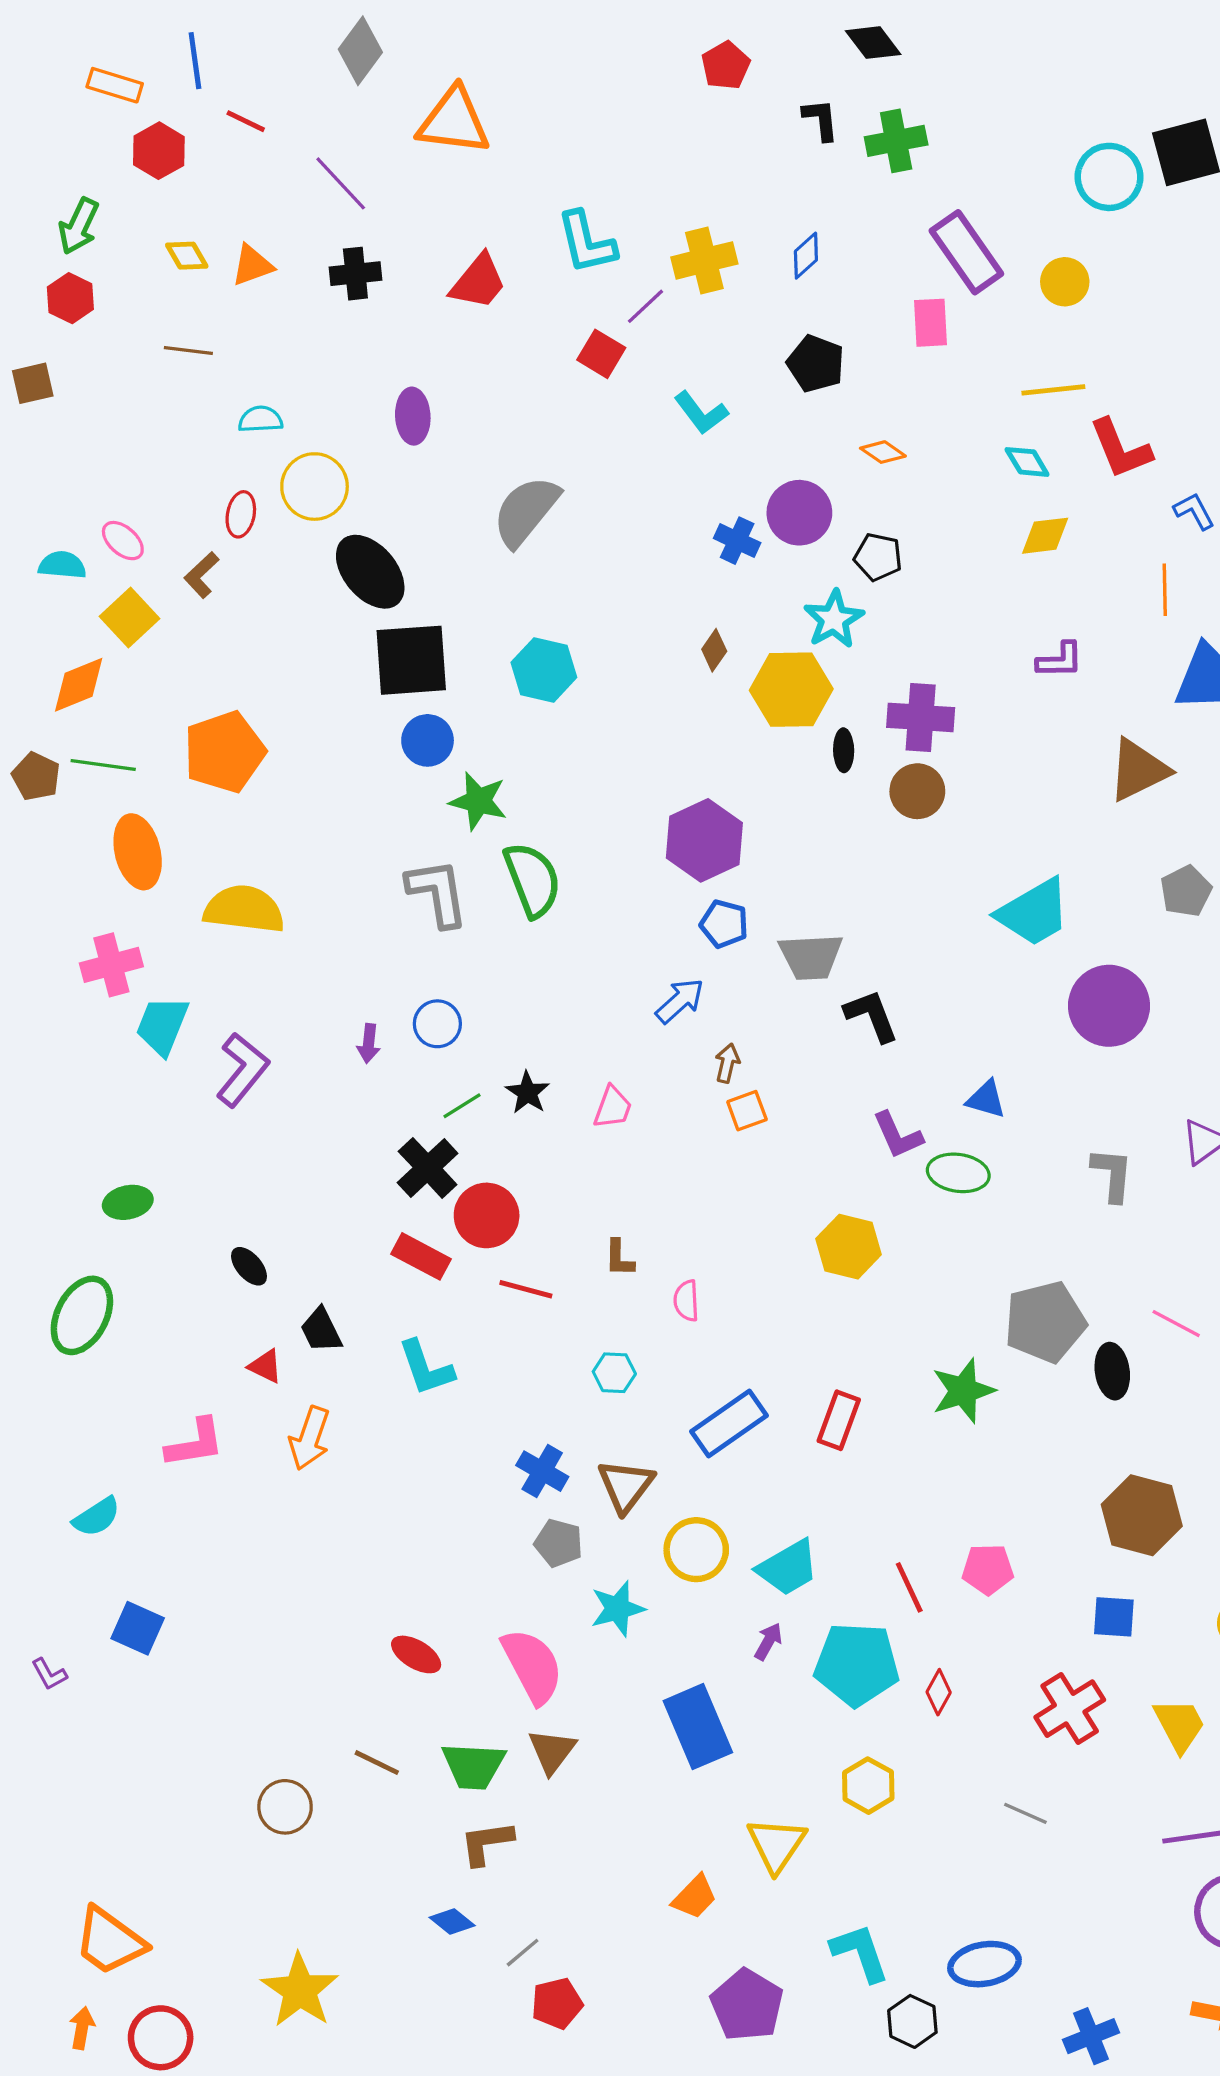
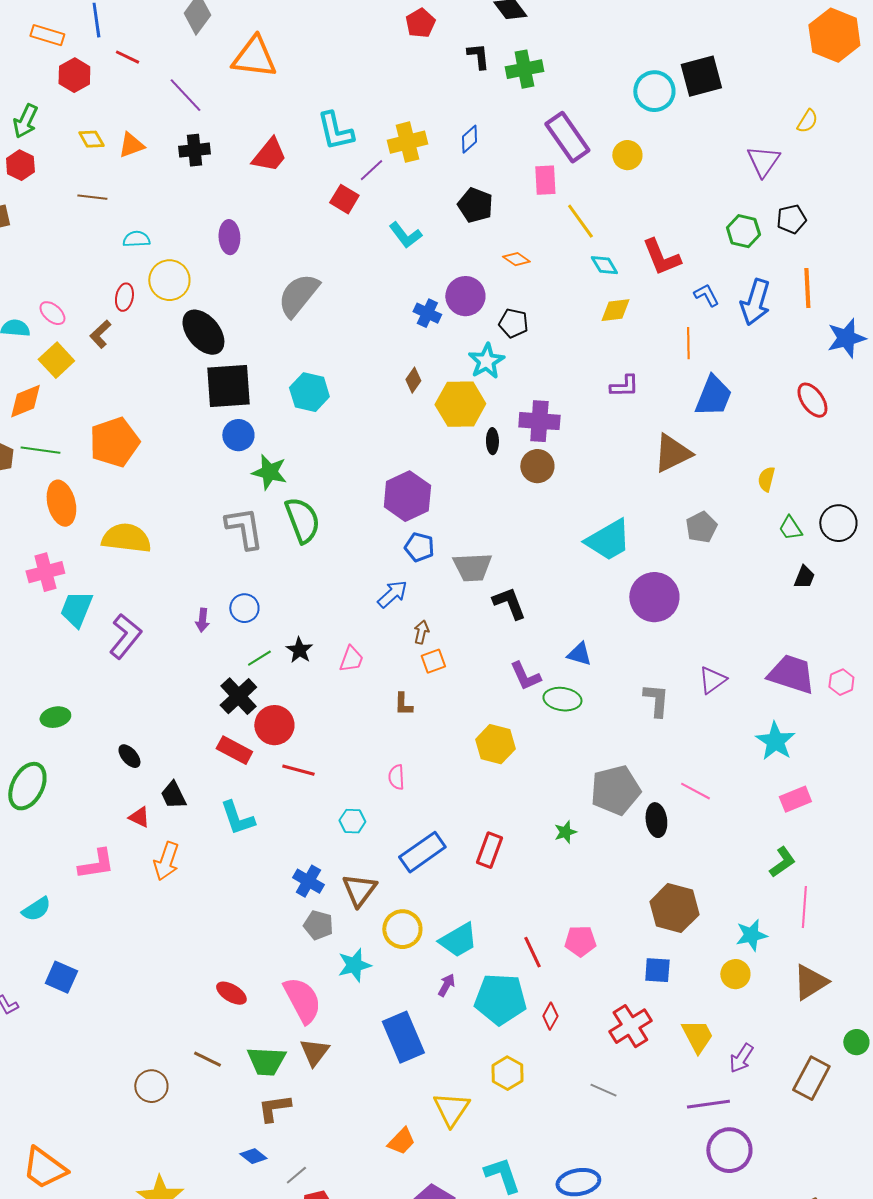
yellow line: (1053, 390) -> (580, 221), moved, turned 60
brown L-shape: (619, 1258) -> (403, 704), moved
green star: (963, 1391) -> (565, 832), size x0.6

